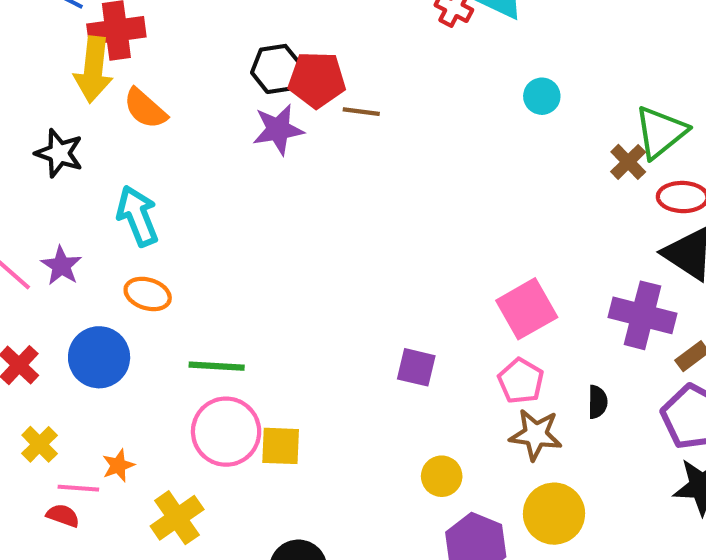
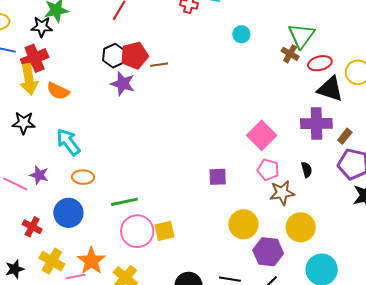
purple star: (278, 129) -> (123, 84), turned -30
yellow cross: (40, 444) -> (52, 261), size x1.4
orange star: (118, 465) -> (91, 261), size x1.8
yellow circle: (442, 476) -> (243, 224), size x1.5

